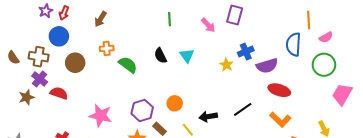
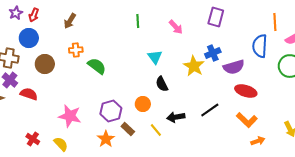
purple rectangle: (235, 15) -> (216, 17), moved
black semicircle: (160, 56) -> (162, 84), moved
yellow star: (226, 65) -> (194, 66), size x1.5

